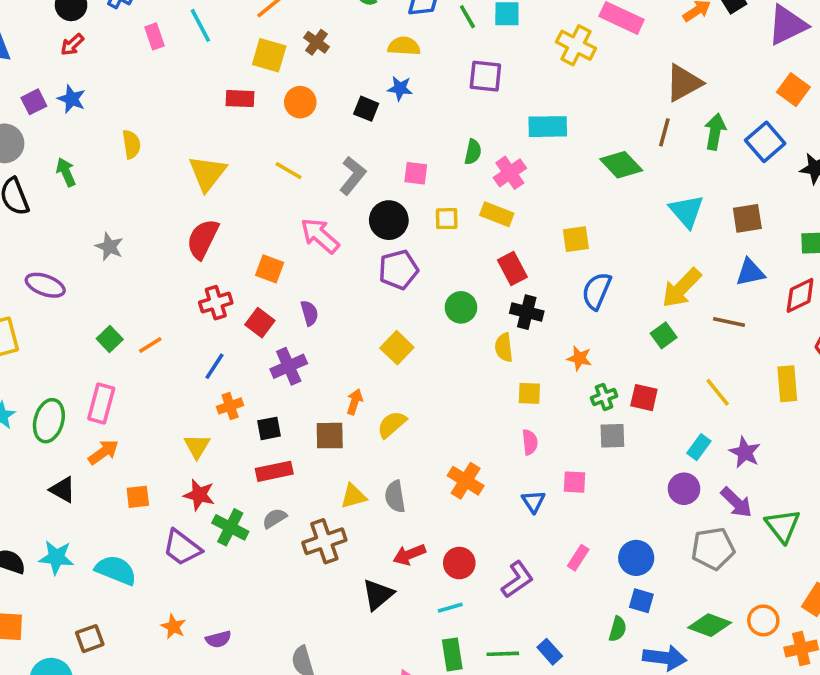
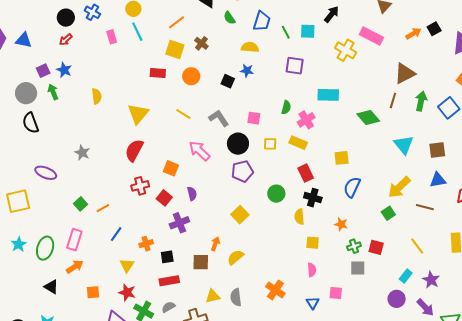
green arrow: (66, 172) -> (53, 92), moved
gray L-shape: (353, 176) -> (219, 118), turned -75
blue line: (214, 366) -> (116, 234), moved

